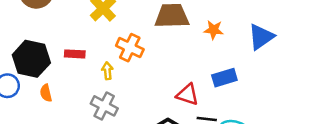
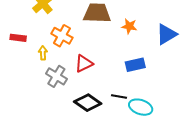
red triangle: (187, 95) -> (84, 64), moved, turned -48
gray cross: (104, 106) -> (56, 76), moved

